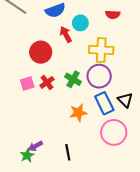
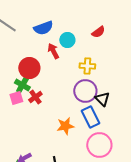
red semicircle: (113, 15) -> (98, 32), turned -40
yellow cross: (101, 50) -> (87, 66), size x0.7
green cross: (73, 79) -> (22, 85), moved
black triangle: (125, 100) -> (102, 99), moved

